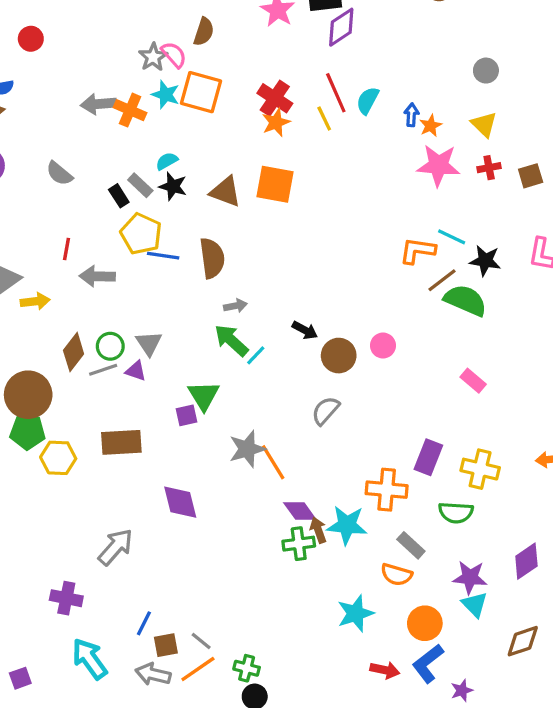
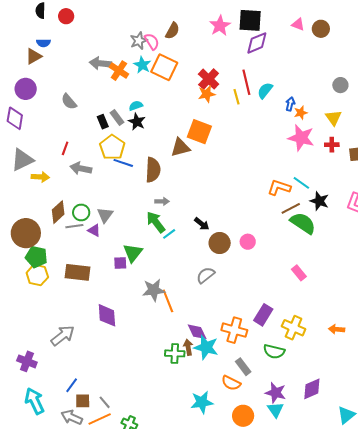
brown triangle: (225, 192) -> (180, 147), moved, turned -45
green pentagon: (28, 432) -> (36, 257), moved
purple diamond: (300, 511) -> (197, 332), moved

